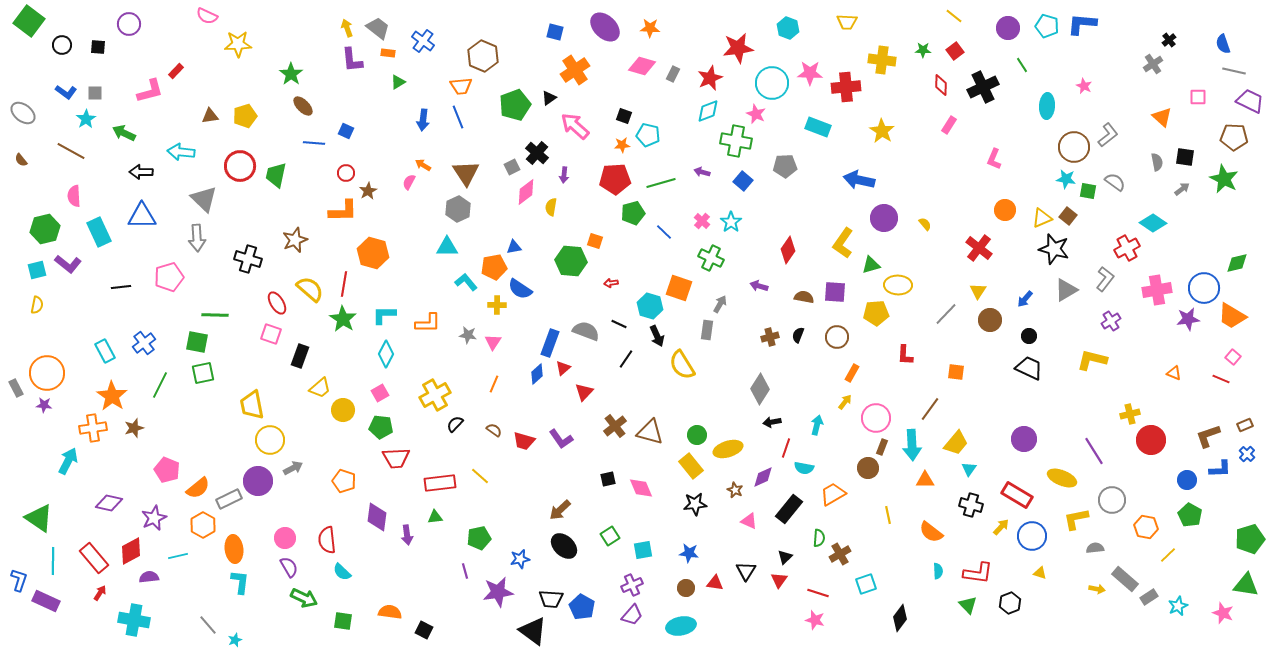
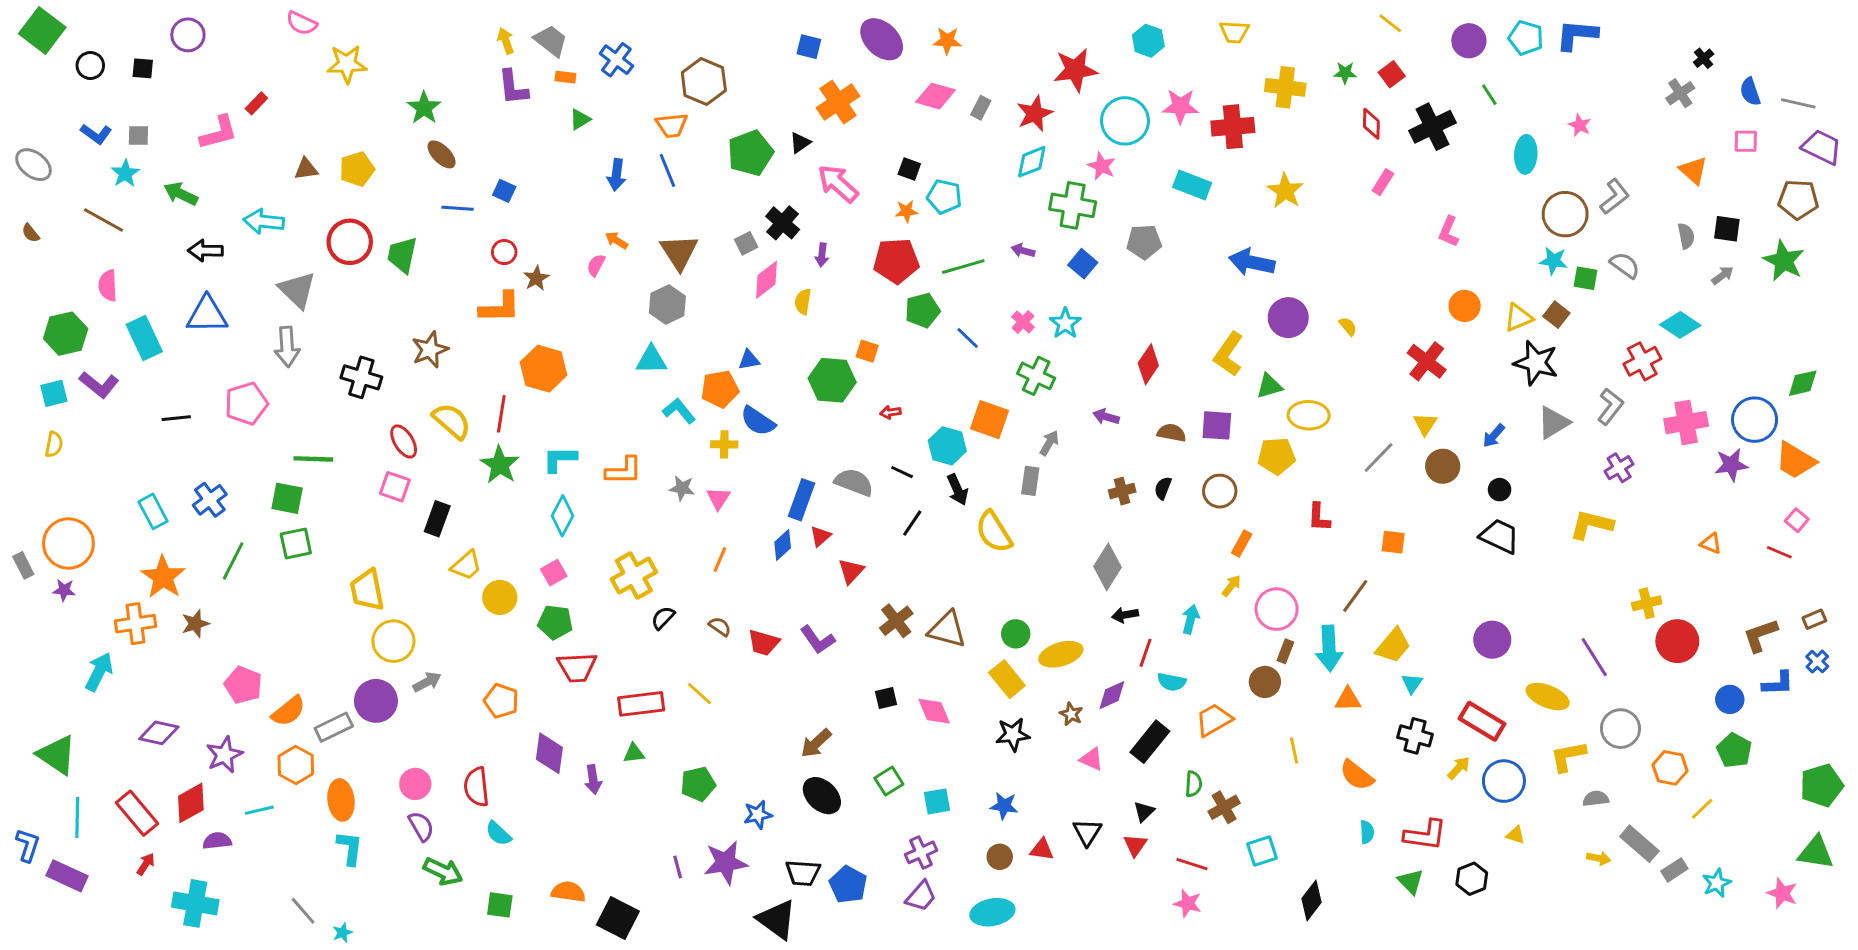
blue semicircle: (1223, 44) -> (1750, 92), moved
purple line: (465, 571) -> (678, 867), moved
black square: (424, 630) -> (618, 918), size x1.6

